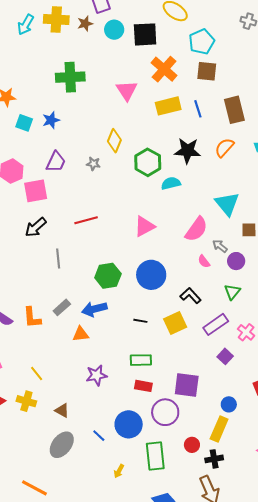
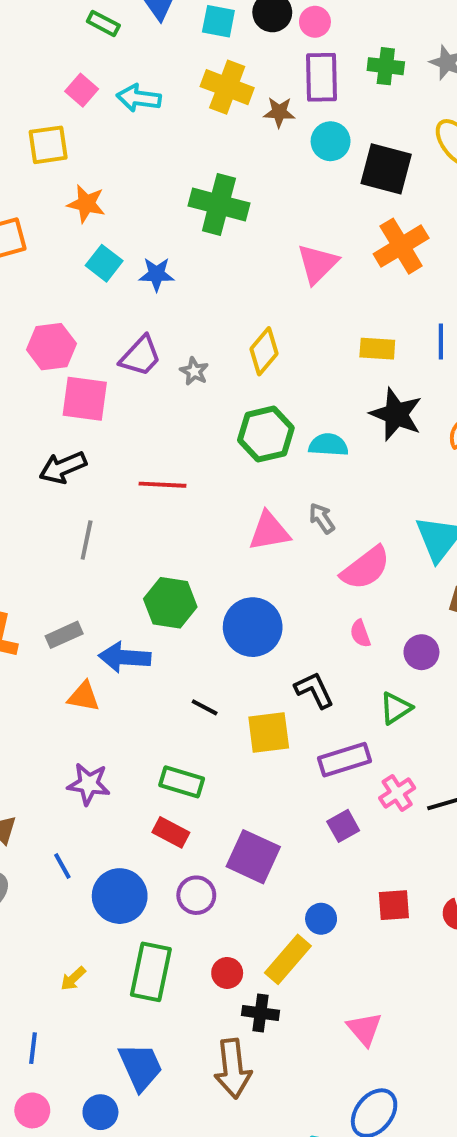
cyan arrow: (26, 25) -> (139, 98), moved, turned 50
yellow rectangle: (168, 106) -> (377, 349), moved, size x0.7
green hexagon: (148, 162) -> (266, 434), moved
gray star: (93, 164) -> (194, 371), moved
cyan semicircle: (171, 183) -> (328, 445), moved
gray arrow: (220, 246) -> (322, 518), moved
purple circle: (165, 412) -> (196, 895), size x0.7
blue line: (99, 436) -> (62, 866), moved

